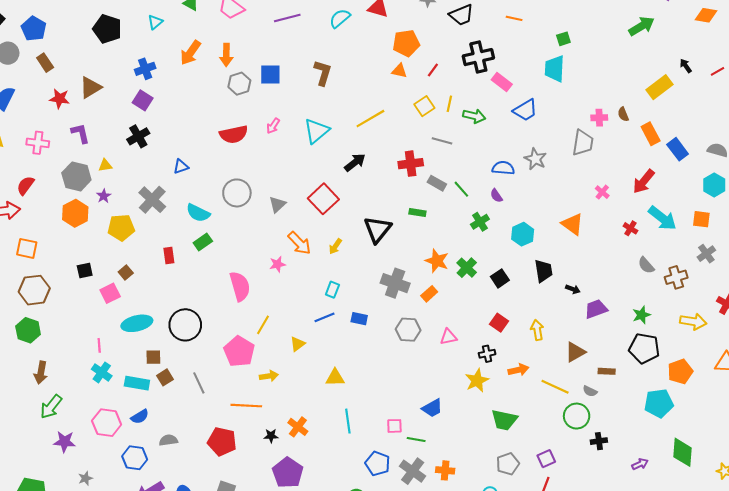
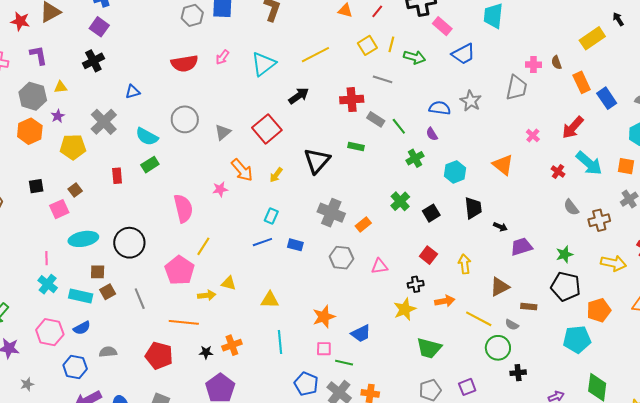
orange star: (437, 261) -> (324, 317), moved, turned 30
yellow triangle: (298, 344) -> (229, 283), moved, turned 49
orange cross: (298, 427) -> (232, 345), turned 30

